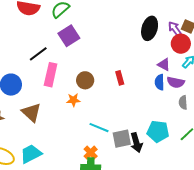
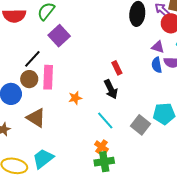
brown circle: (85, 80) -> (29, 79), moved
cyan line: (99, 128) -> (105, 121), turned 36
gray square: (122, 139) -> (141, 125), moved, turned -30
black arrow: (136, 143) -> (111, 89), moved

